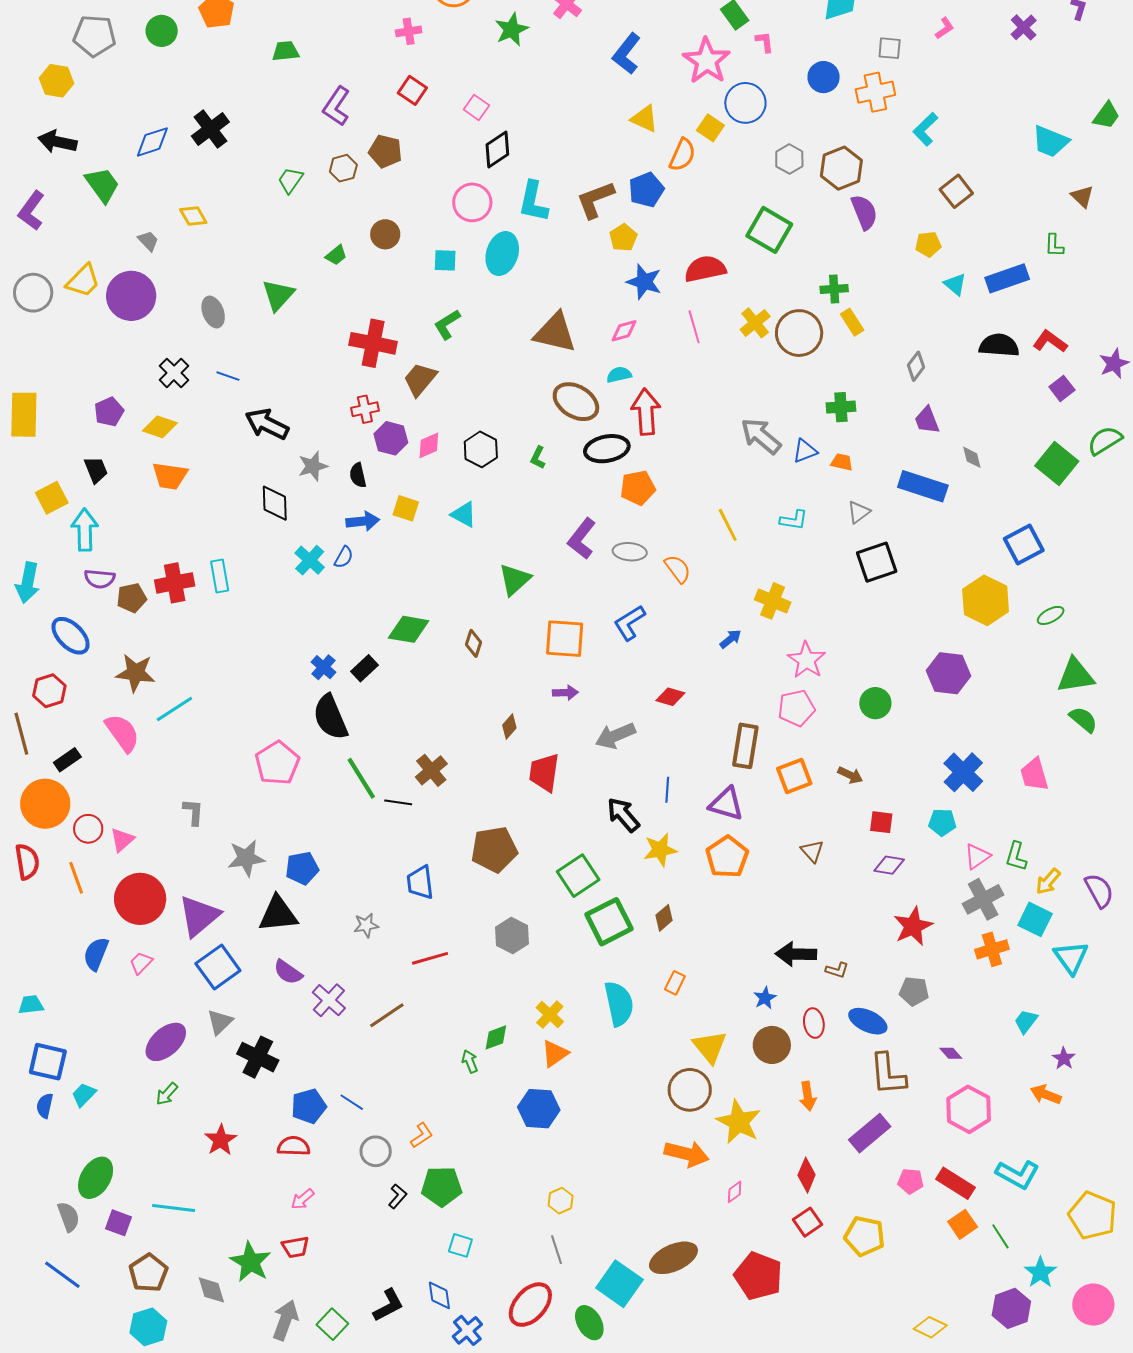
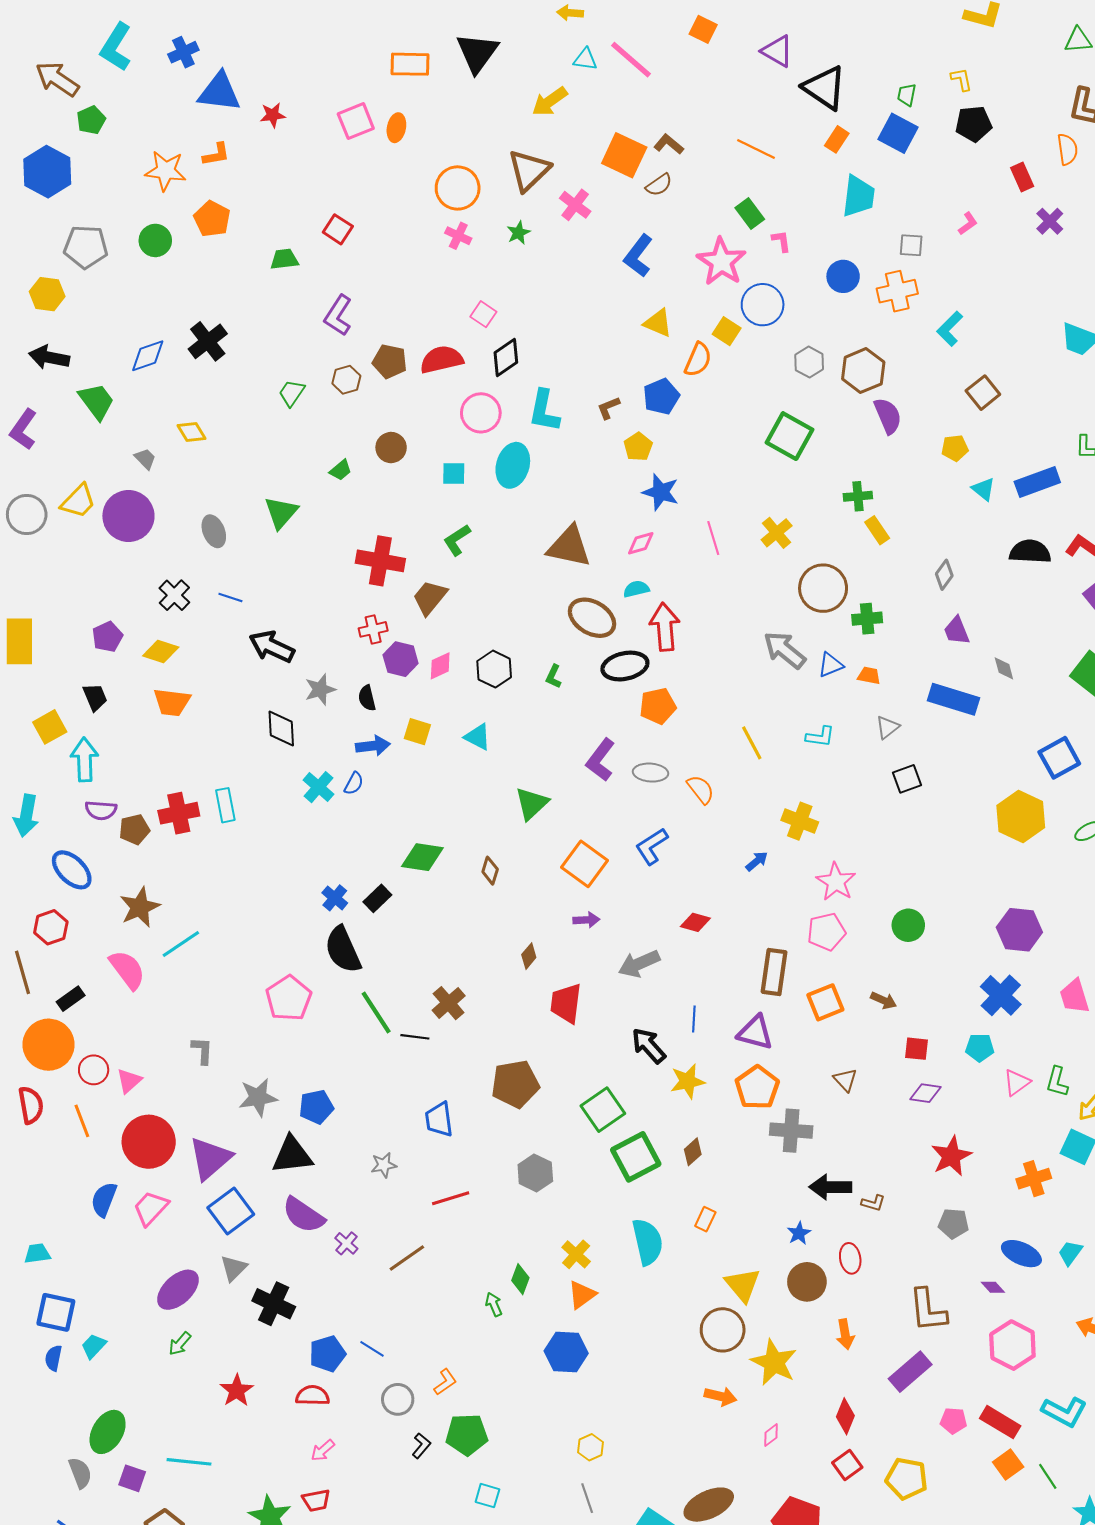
green star: (512, 30) -> (518, 233), size x0.7
pink cross: (409, 31) -> (458, 236), moved, turned 35
red square: (412, 90) -> (338, 229), moved
brown L-shape: (595, 200) -> (608, 408), size x0.6
red semicircle: (705, 269) -> (442, 360), moved
brown circle: (799, 333) -> (823, 588), moved
black square: (877, 562) -> (907, 779), size x0.7
orange square: (565, 639) -> (584, 864), turned 33
brown star: (135, 673) -> (140, 907), turned -30
purple hexagon: (948, 673) -> (1019, 930), moved
gray cross: (983, 899) -> (791, 1131), moved, turned 33
pink trapezoid: (141, 963) -> (151, 1208), size x1.5
purple semicircle: (288, 972) -> (303, 1215), size x1.4
purple cross: (329, 1000) -> (346, 1243), size x0.7
blue ellipse: (868, 1021) -> (1021, 1254), moved
green diamond: (496, 1037) -> (520, 1279), turned -48
orange arrow: (687, 1154) -> (721, 1396), size x0.7

